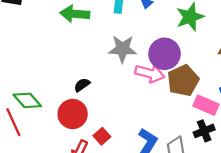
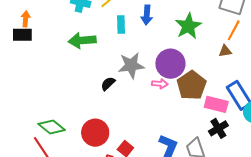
pink arrow: (150, 73) -> (160, 84), size x0.6
black semicircle: (82, 85) -> (108, 84), moved

